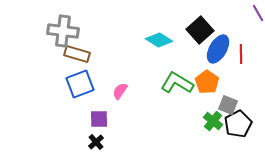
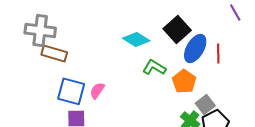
green L-shape: (177, 83) -> (154, 67), moved, size x0.7
blue square: (80, 84) -> (71, 91), moved, turned 36
gray square: (228, 105) -> (205, 104), turned 30

